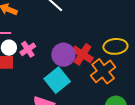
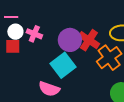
pink cross: (28, 49) -> (34, 34), turned -35

